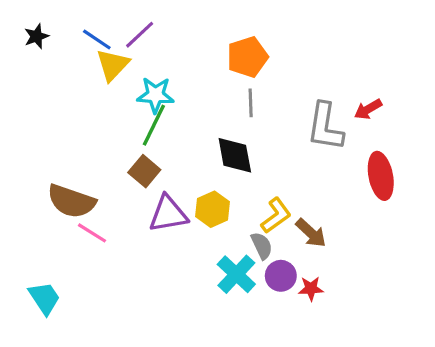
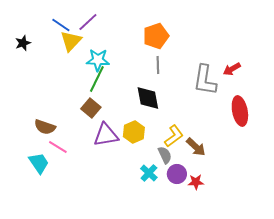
black star: (36, 36) -> (23, 43), moved
brown semicircle: (71, 201) -> (45, 127), size x0.7
cyan cross: (236, 274) -> (149, 173), size x0.7
cyan trapezoid: (44, 298) -> (39, 163), moved

